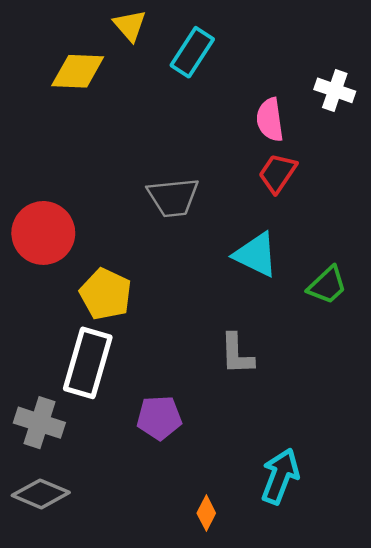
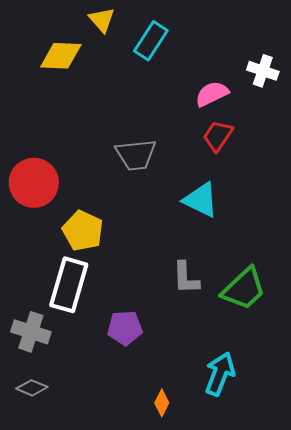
pink semicircle: (270, 120) -> (212, 94), turned 72
green trapezoid: (327, 285) -> (244, 289), moved, size x1.4
gray diamond: (41, 494) -> (32, 388), size x0.7

